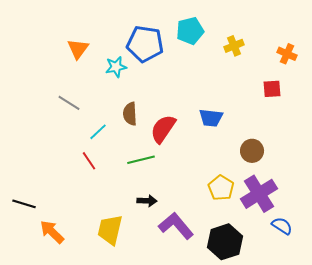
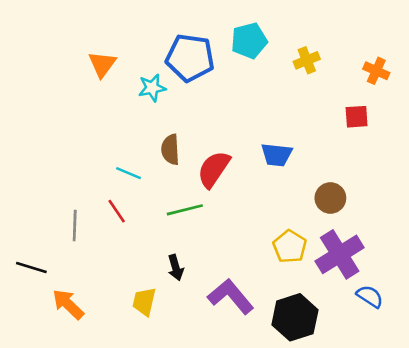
gray line: (69, 103) -> (75, 226), moved, turned 60
cyan line: (98, 132) -> (128, 173), turned 66
black arrow: (147, 201) -> (176, 268), moved, turned 72
yellow trapezoid: (110, 230) -> (144, 302), size x0.7

